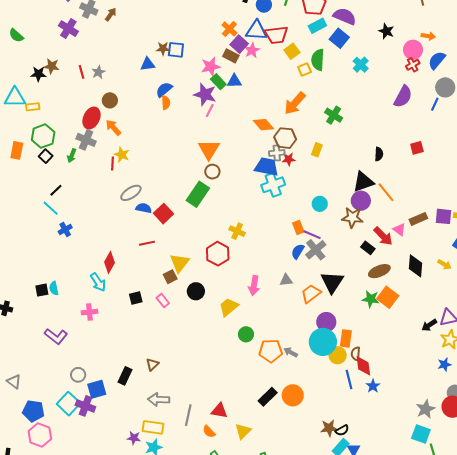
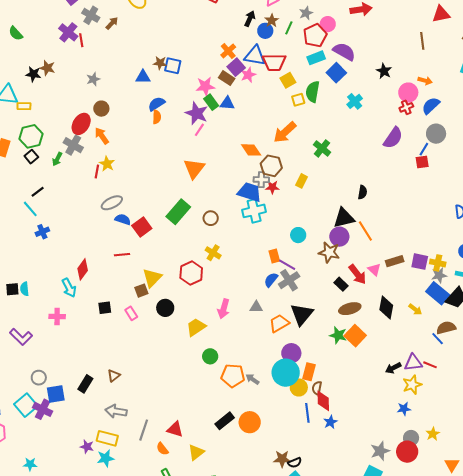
red line: (81, 72) -> (81, 40), moved
red square: (417, 148) -> (422, 162), moved
brown circle: (212, 172) -> (211, 218), moved

